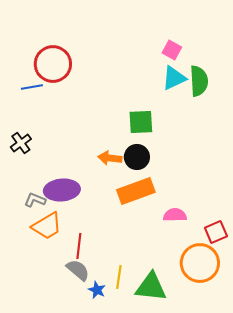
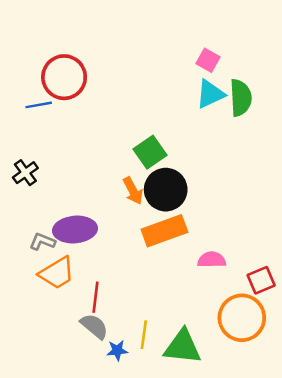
green square: (141, 122) -> (150, 152), moved, turned -32
black circle: (137, 157) -> (166, 190), size x1.4
orange arrow: (110, 158) -> (133, 191), turned -125
blue star: (97, 290) -> (117, 350), turned -30

